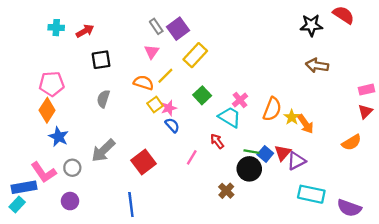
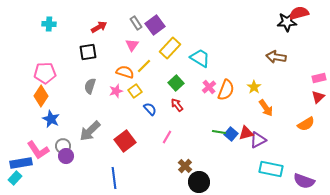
red semicircle: (343, 15) -> (299, 13), turned -48
black star: (311, 25) -> (287, 22), moved
red arrow: (85, 31) -> (99, 27), moved
pink star: (169, 108) -> (116, 91), moved
orange semicircle: (272, 109) -> (226, 90), moved
cyan trapezoid: (230, 117) -> (200, 58), moved
yellow star: (292, 117) -> (254, 87), moved
red arrow: (217, 141) -> (177, 105), moved
red triangle: (283, 153) -> (246, 133), turned 35
black circle: (249, 169) -> (199, 182), moved
brown cross: (226, 191) -> (185, 166), moved
purple circle: (70, 201) -> (66, 156), moved

